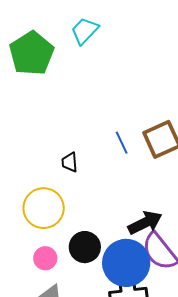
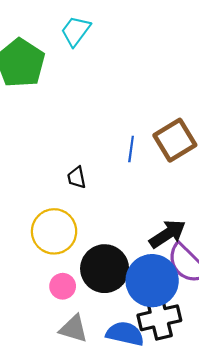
blue line: (122, 143) -> (131, 149), turned 40
black circle: (85, 247) -> (105, 269), size x1.4

